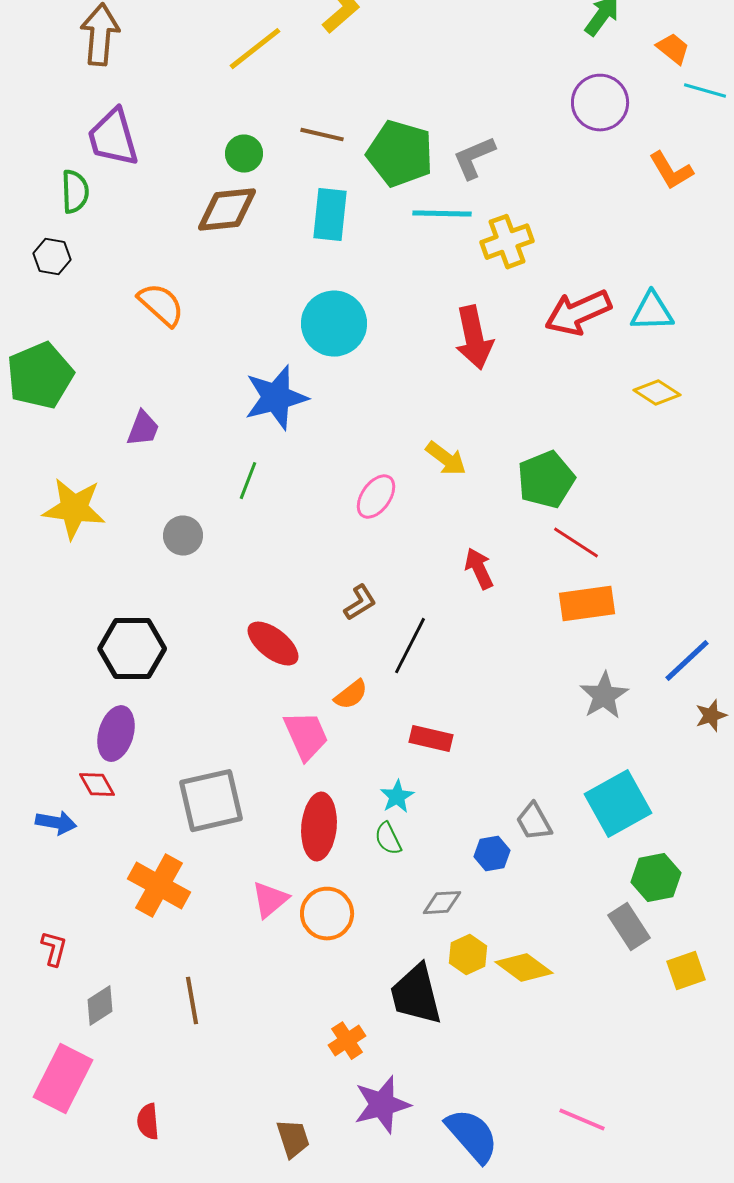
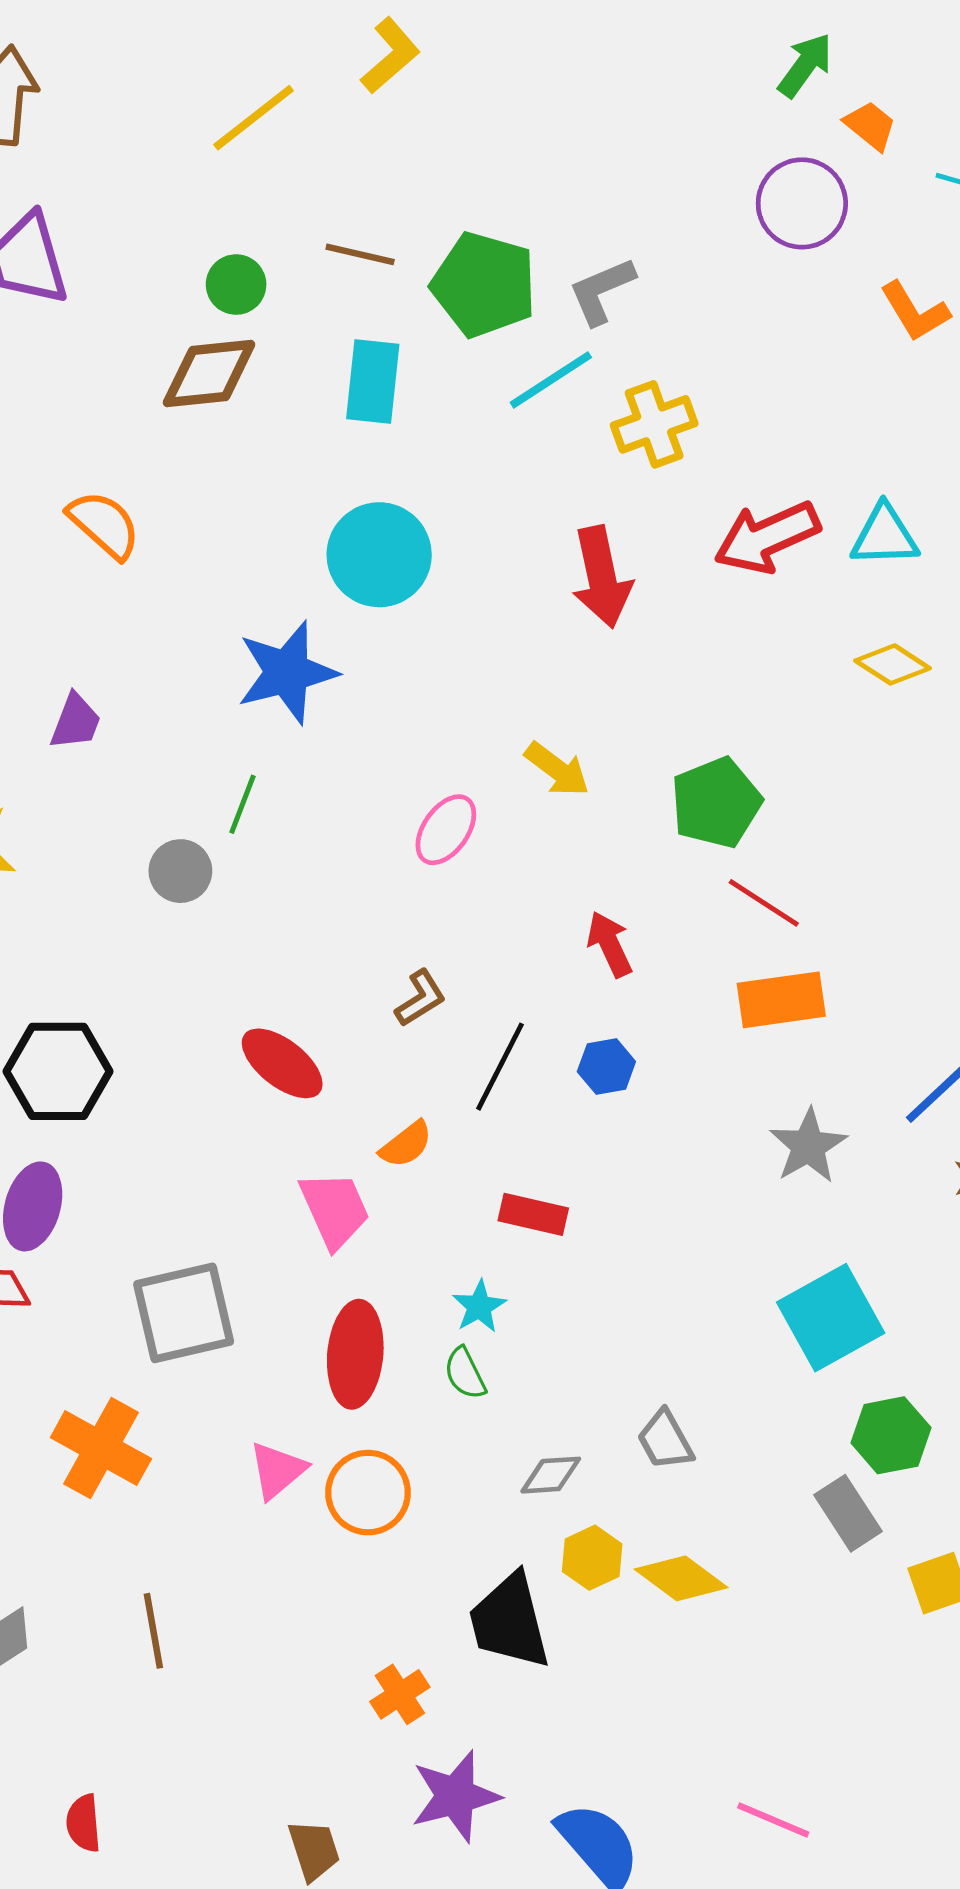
orange trapezoid: (673, 49) -> (870, 126), moved
cyan line: (442, 214) -> (551, 380), turned -34
gray circle: (183, 536) -> (180, 871), moved
gray trapezoid: (534, 822) -> (665, 1440), moved
blue hexagon: (492, 854) -> (606, 1067), moved

